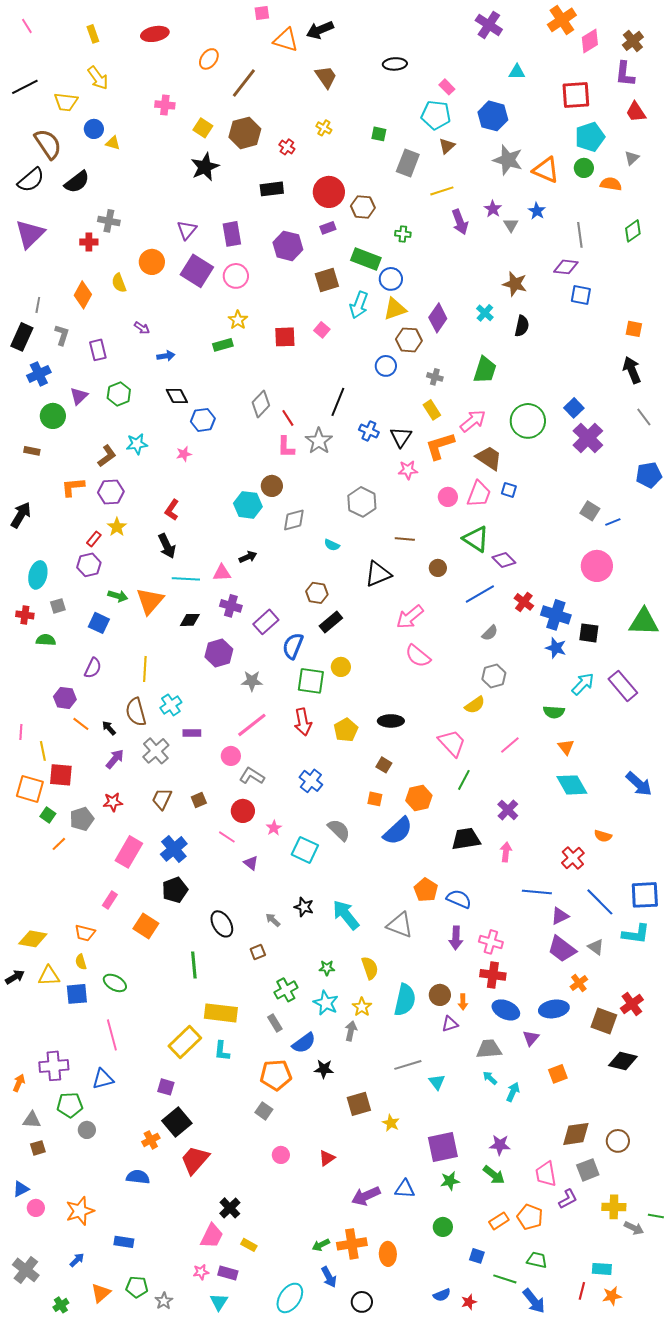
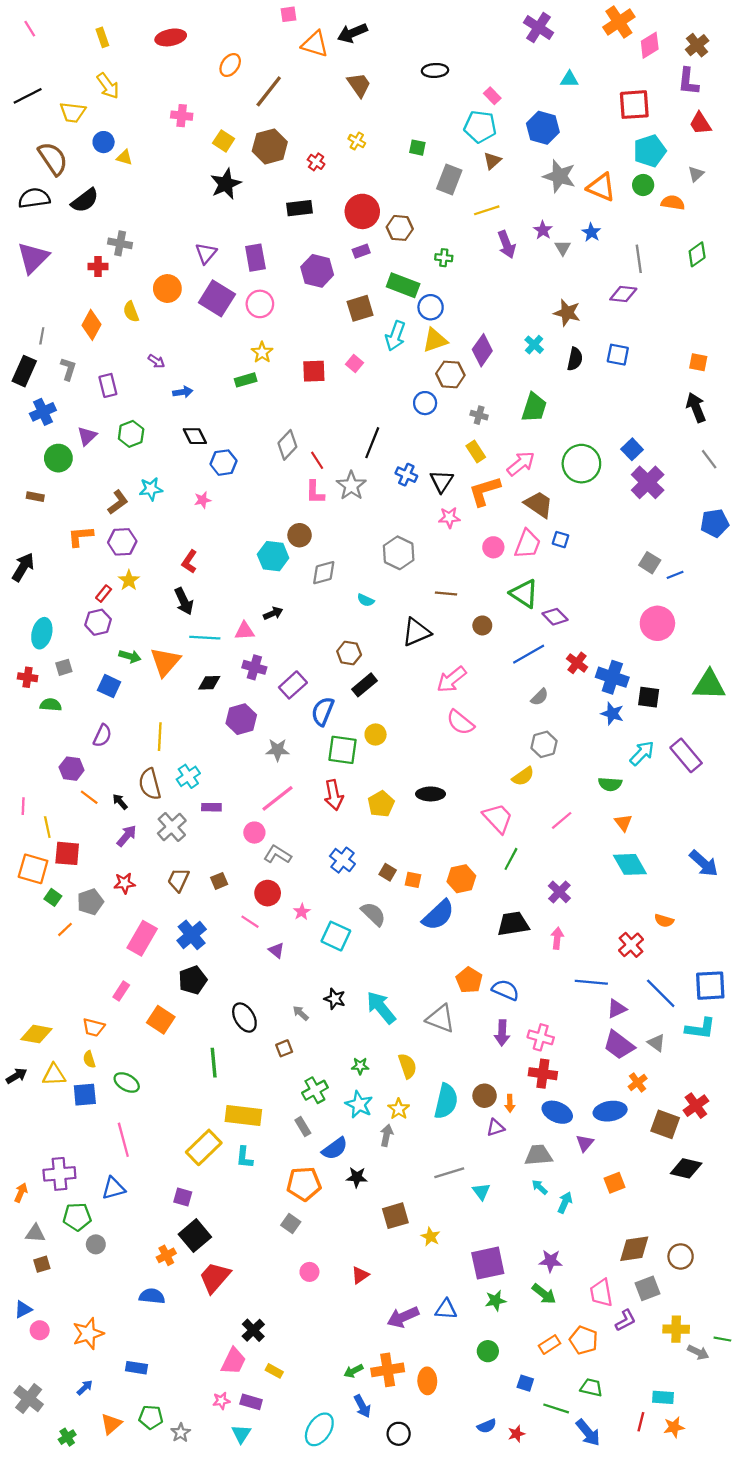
black semicircle: (31, 180) -> (34, 198), turned -148
blue square: (581, 295) -> (618, 355), moved
brown square: (384, 765) -> (388, 872), moved

